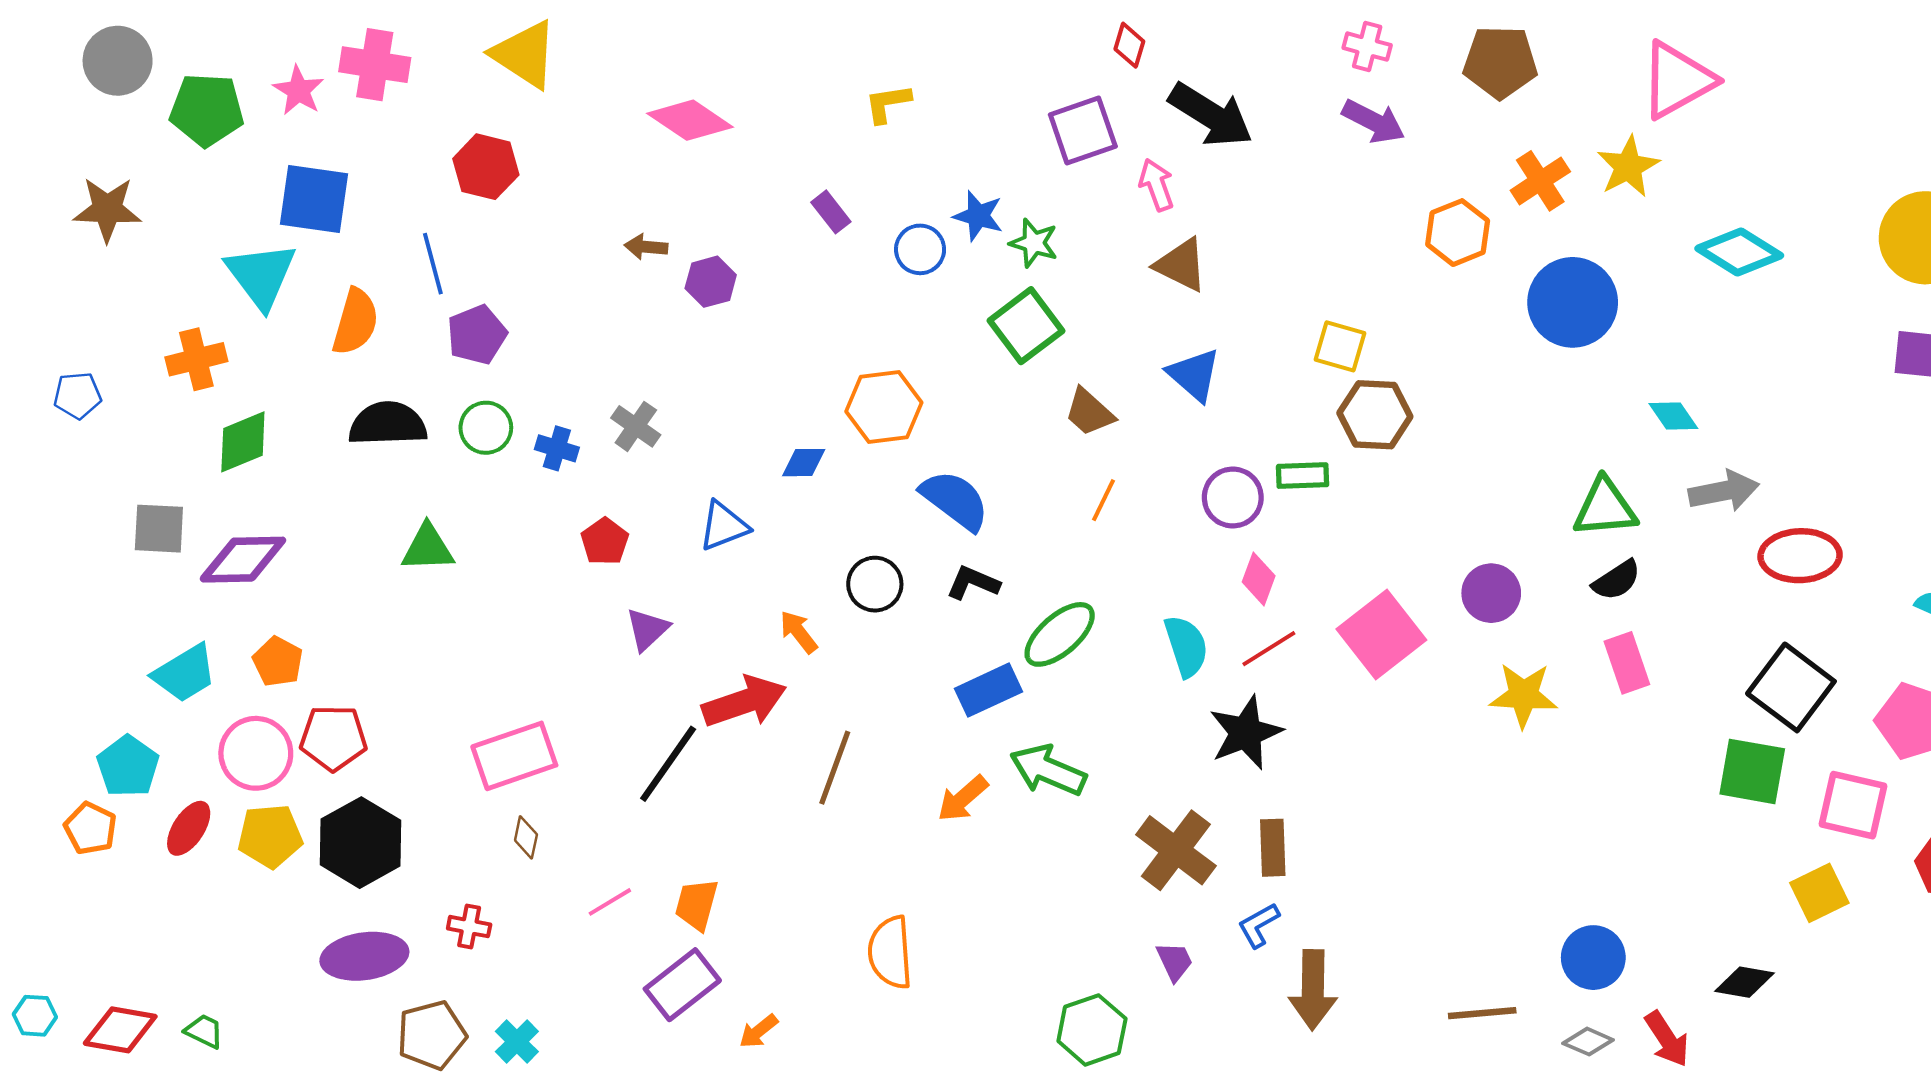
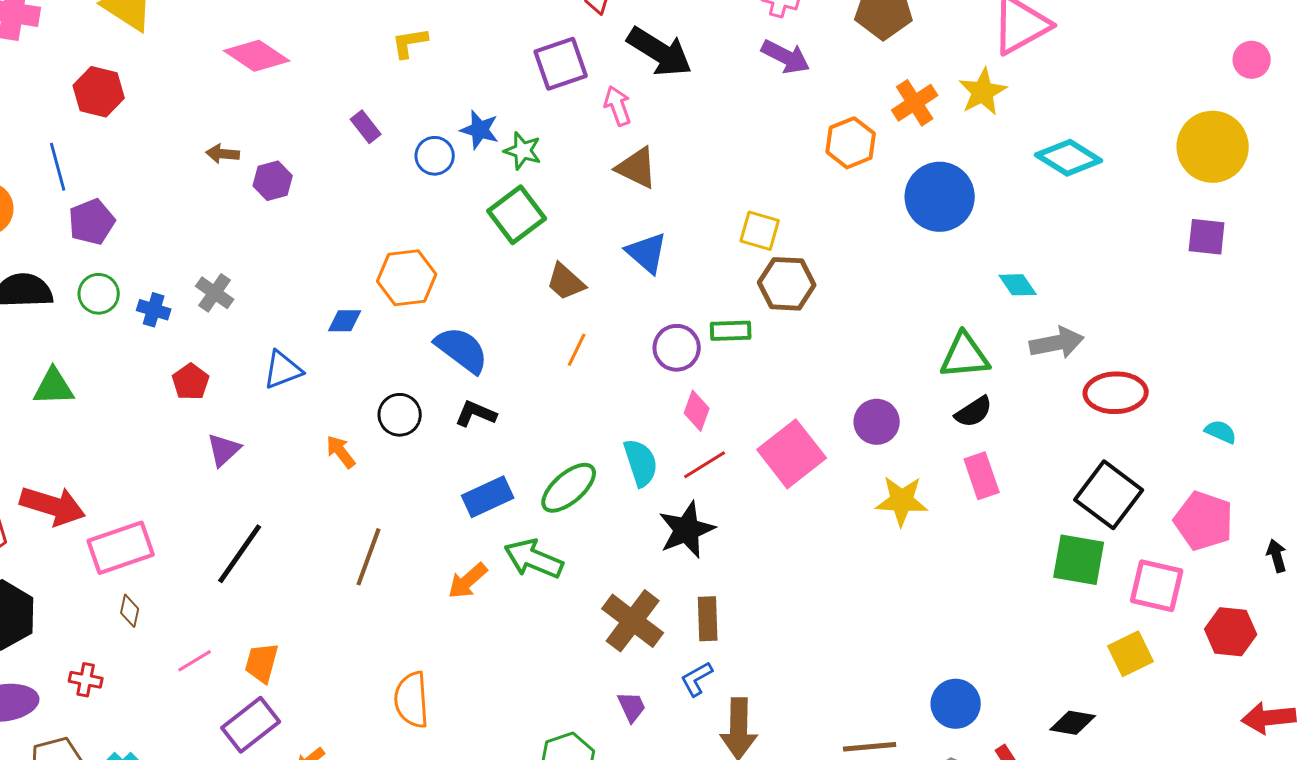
green ellipse: (1060, 634) -> (569, 488), moved
red arrow: (744, 702) -> (53, 506), moved, turned 36

